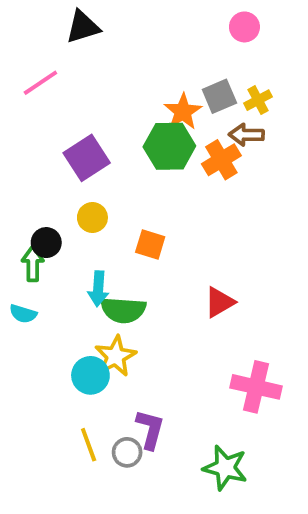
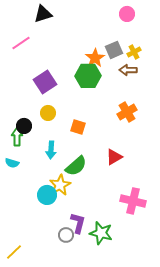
orange cross: (221, 160) -> (127, 112), moved
green semicircle: (123, 310) -> (76, 166), moved, turned -45
yellow line: (89, 445) -> (14, 252), moved, turned 66
green star: (225, 468) -> (101, 233), moved

